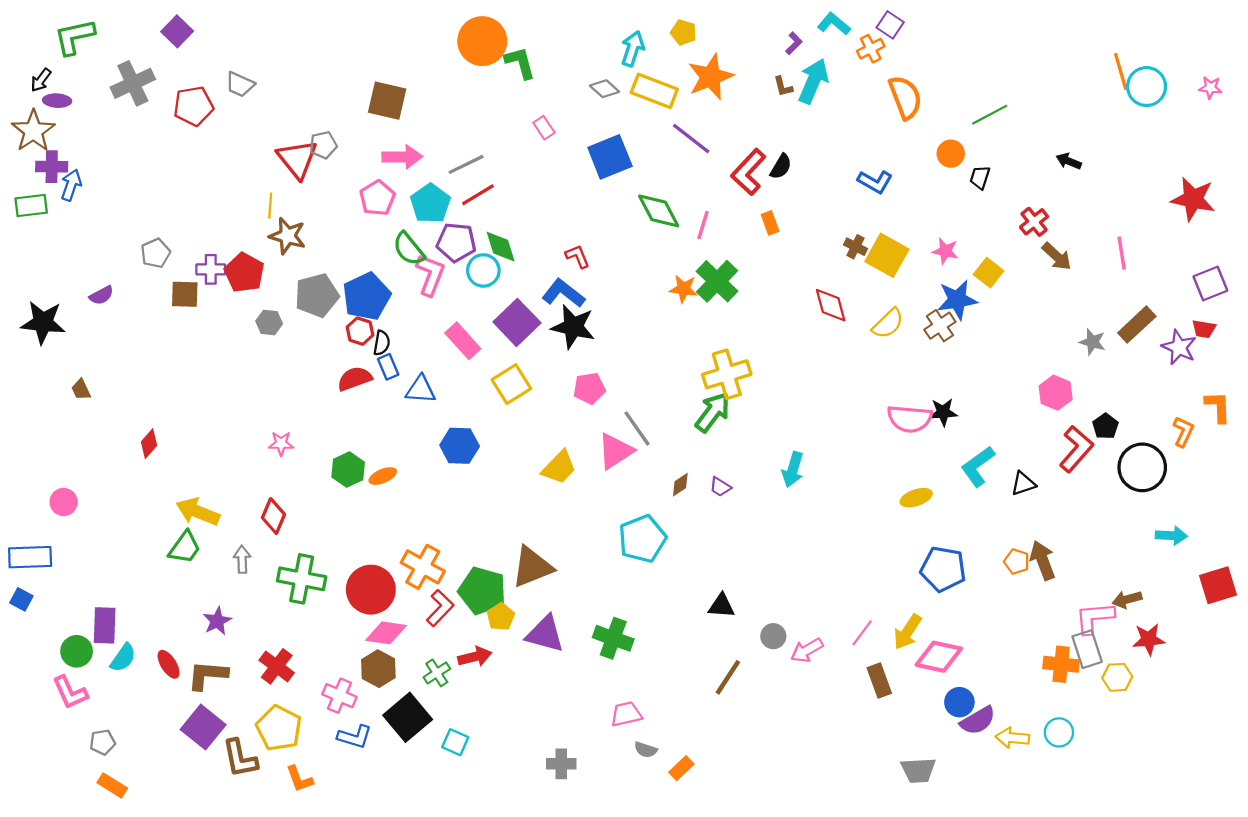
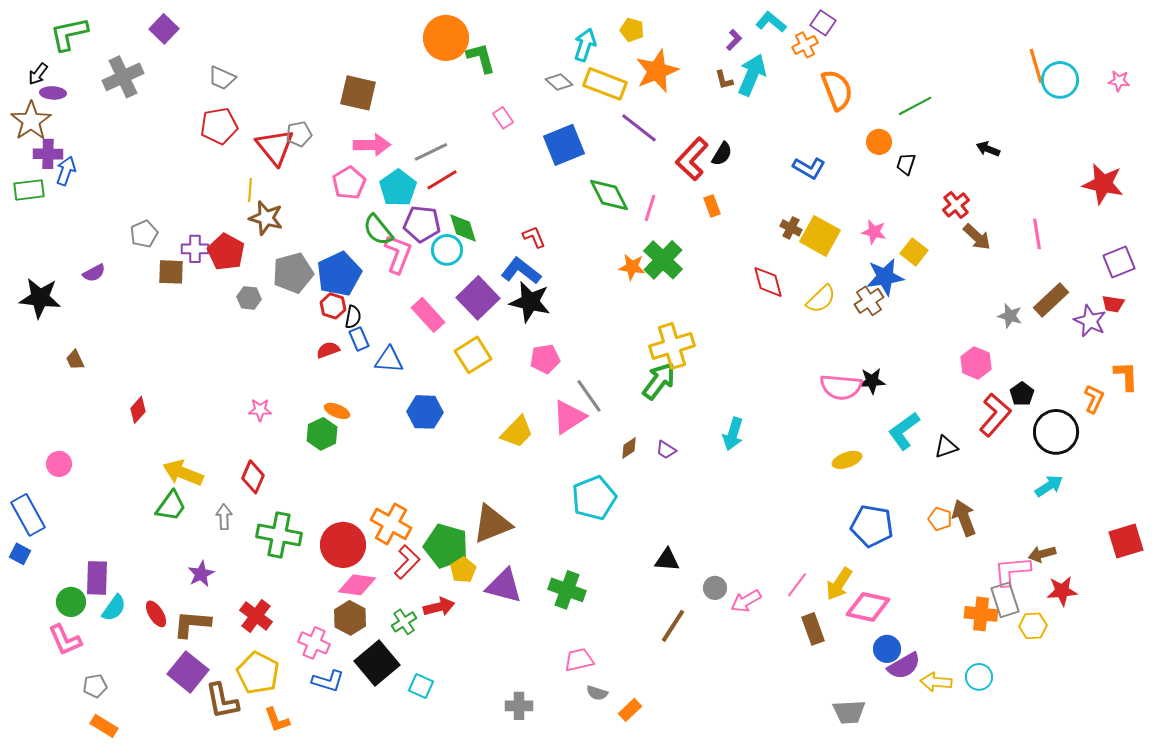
red pentagon: (193, 106) -> (219, 126), moved
red semicircle: (355, 379) -> (328, 350), size x0.7
orange ellipse: (383, 476) -> (337, 411), moved, turned 45
cyan arrow: (1171, 536) -> (1049, 486), moved, turned -36
blue rectangle: (30, 557) -> (28, 515), turned 63

